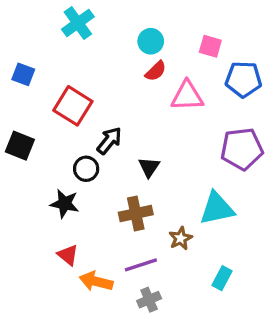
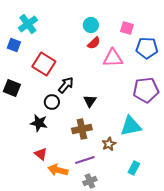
cyan cross: (78, 23) -> (28, 24), moved

